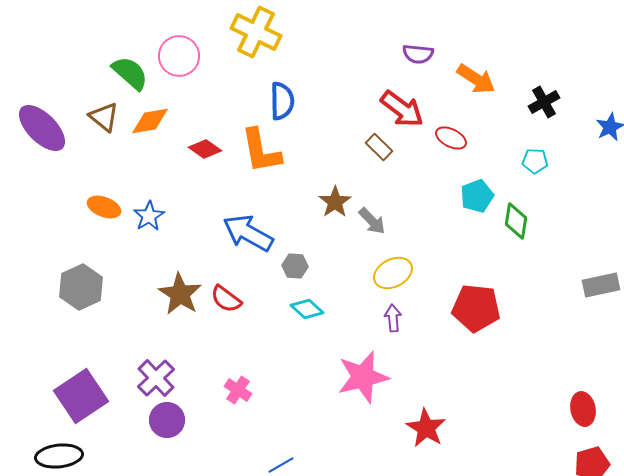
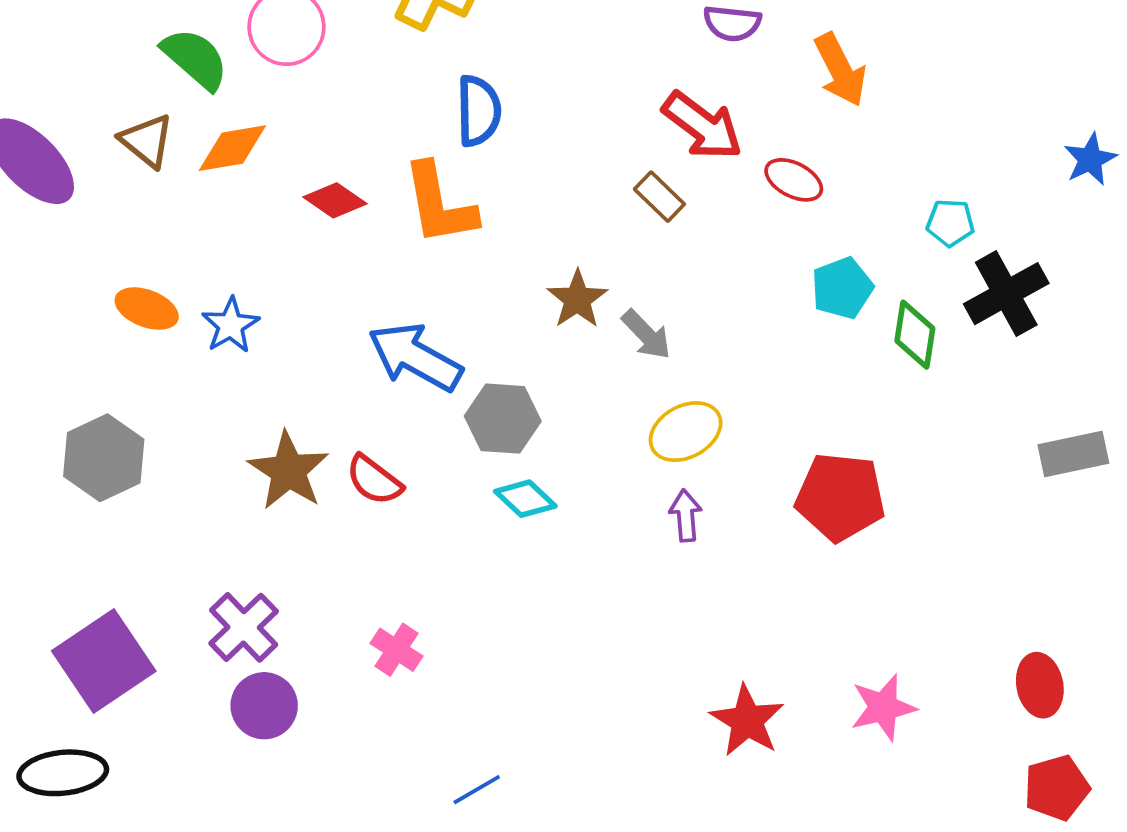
orange arrow: (476, 79) -> (840, 70), turned 30
black cross: (544, 102) -> (1006, 294), moved, size x1.4
gray hexagon: (295, 266) -> (503, 419), size x1.5
pink star: (363, 377) -> (883, 708), moved, size x0.7

